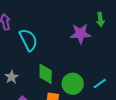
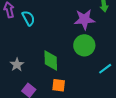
cyan semicircle: (28, 40) -> (28, 18), moved, size x0.7
green circle: (73, 84) -> (84, 45), moved

